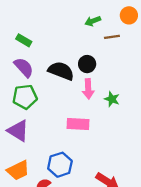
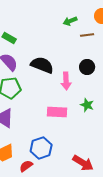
black circle: (87, 64) -> (87, 67), moved
green star: (112, 99) -> (87, 105), moved

